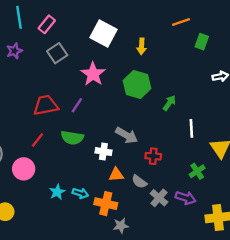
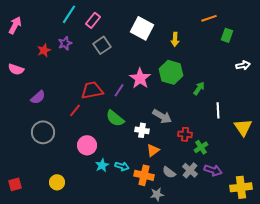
cyan line: (19, 17) -> (69, 14), turned 42
pink star: (93, 74) -> (140, 78), moved
green semicircle: (72, 138) -> (115, 118), turned 30
red line: (37, 140) -> (75, 110), moved
pink circle: (24, 169) -> (87, 145), moved
green cross: (197, 171) -> (201, 147), moved
orange triangle: (116, 175) -> (153, 150), turned -32
gray semicircle: (139, 182) -> (169, 172), moved

